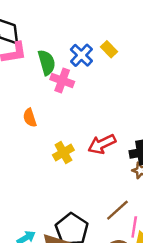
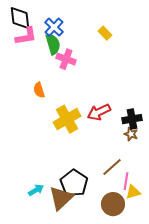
blue cross: (81, 55) -> (54, 27), moved
yellow cross: (63, 152) -> (67, 119), size x1.5

